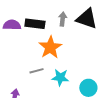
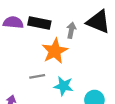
gray arrow: (63, 19) -> (71, 30), moved

